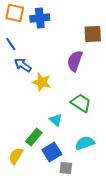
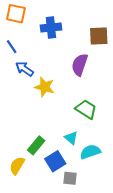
blue cross: (40, 18) -> (51, 27), moved
cyan triangle: (56, 120) -> (71, 138), moved

